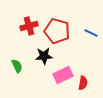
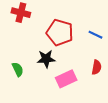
red cross: (29, 26) -> (21, 13), moved, turned 30
red semicircle: (83, 83) -> (97, 67), moved

